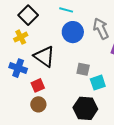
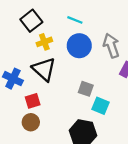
yellow cross: (21, 37) -> (44, 42), moved
cyan square: (98, 83) -> (100, 106), turned 35

